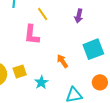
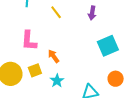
pink L-shape: (32, 35) -> (29, 41), moved
orange arrow: (62, 61) -> (54, 56), moved

